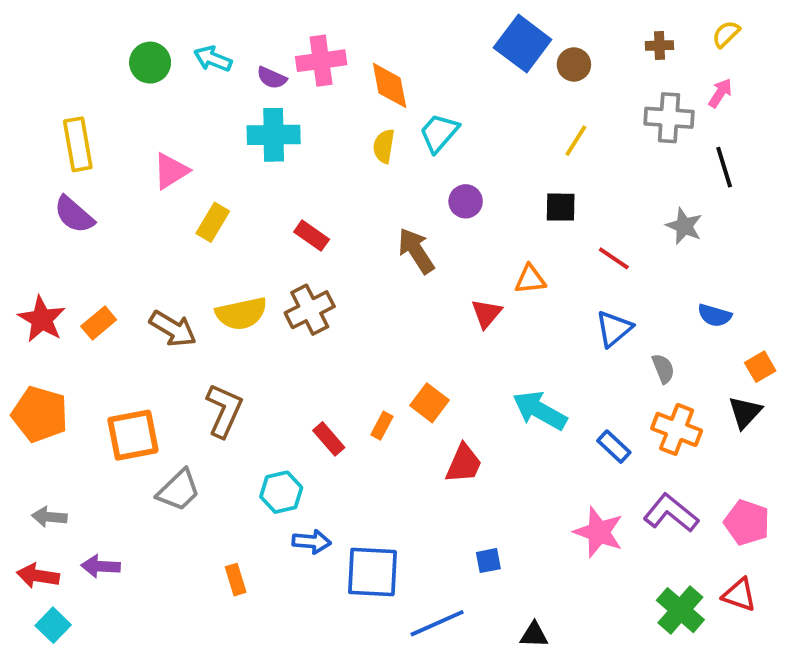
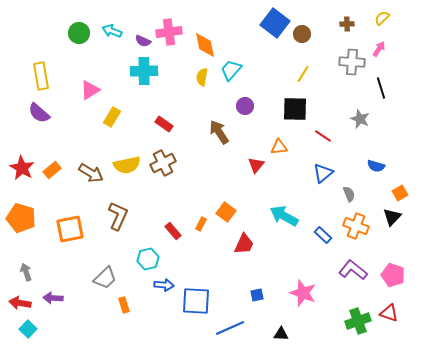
black square: (561, 207) -> (295, 109), size x1.5
gray trapezoid: (179, 490) -> (105, 278), moved
gray arrow: (49, 517) -> (26, 272), turned 66
pink star: (599, 532) -> (303, 293), moved
green cross: (680, 610) -> (358, 321), turned 30

